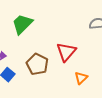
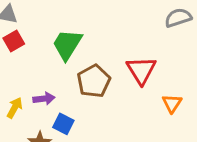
brown pentagon: (37, 64) -> (94, 81), moved, turned 30

